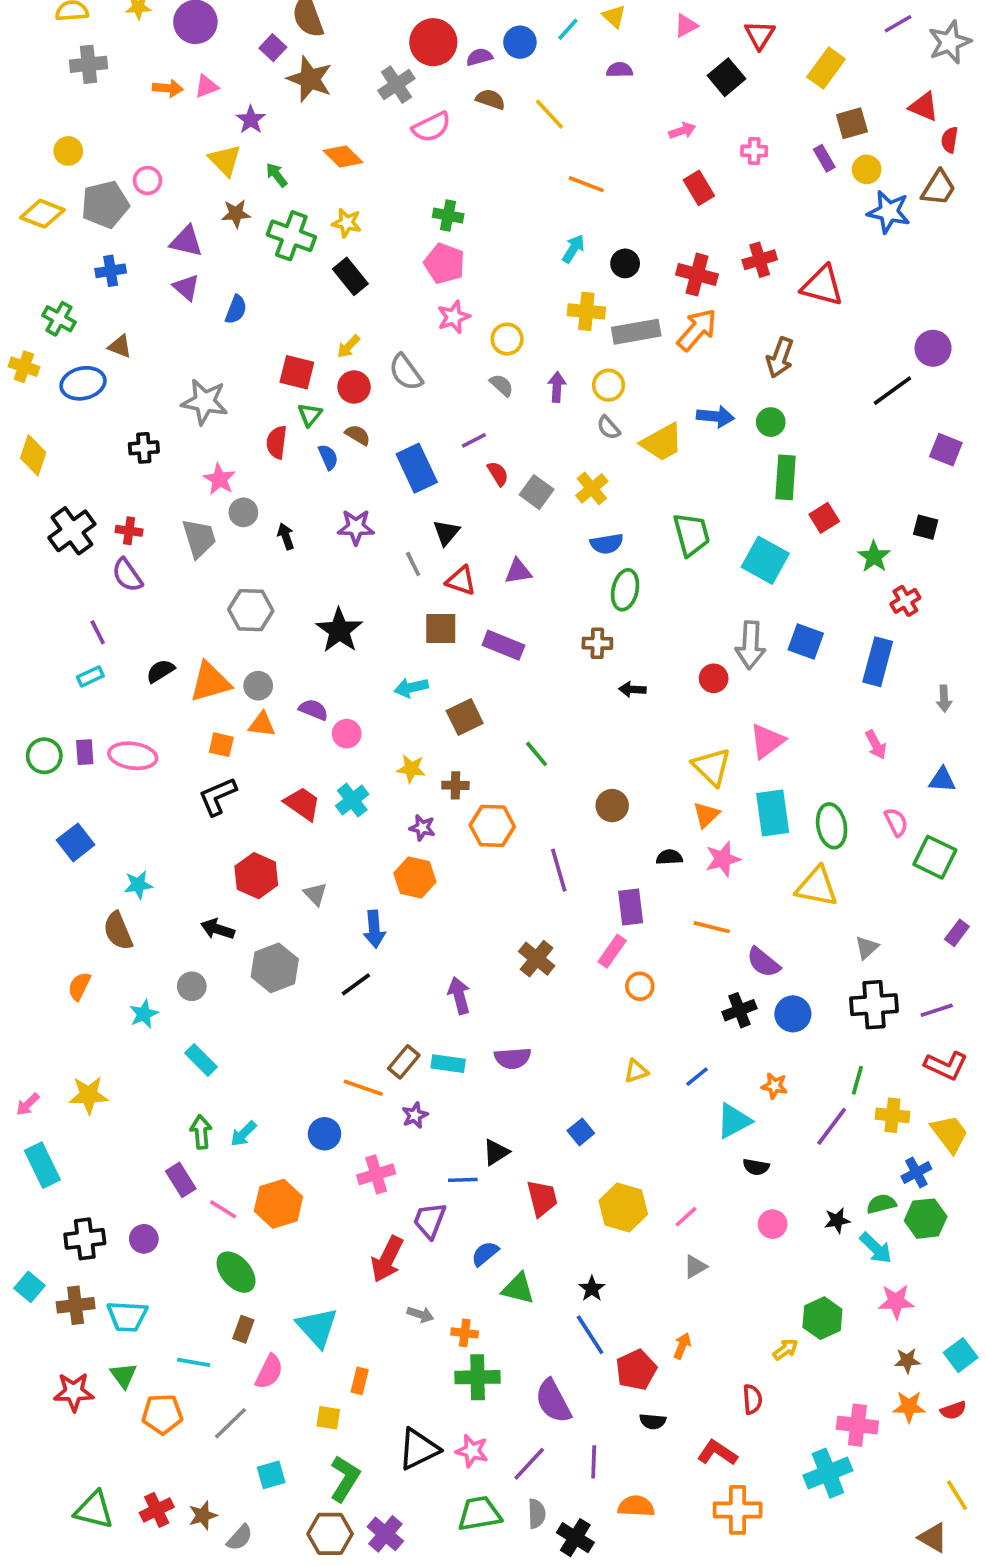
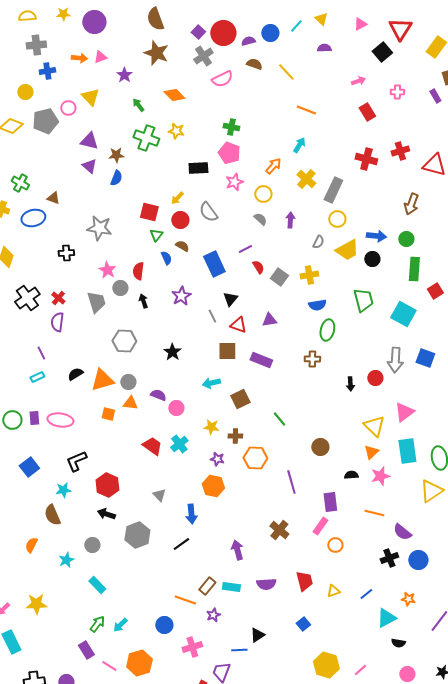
red triangle: (760, 35) -> (400, 29), size x1.4
purple square: (273, 48) -> (198, 32), moved
yellow triangle: (225, 160) -> (90, 97), moved
brown star: (236, 214) -> (116, 155), moved
black circle: (625, 263) -> (372, 259), moved
blue cross: (111, 271) -> (47, 71), moved
black rectangle: (350, 276) -> (198, 168), moved, turned -54
yellow cross: (586, 311) -> (306, 179), turned 36
orange arrow: (697, 330) -> (273, 166), moved, size x0.7
gray rectangle: (636, 332) -> (333, 190), turned -55
yellow circle: (608, 385) -> (337, 219), moved
gray semicircle: (608, 428) -> (318, 242), turned -112
red semicircle: (277, 442) -> (138, 271), moved
yellow cross: (592, 488) -> (309, 275), turned 30
purple star: (356, 527) -> (181, 296), turned -30
red cross: (129, 531) -> (58, 298), turned 32
purple semicircle: (127, 575) -> (57, 322), turned 42
black star: (339, 630) -> (172, 352), size x0.7
black arrow: (632, 689) -> (350, 384), moved, turned -96
black L-shape: (218, 796) -> (76, 461), moved
red hexagon: (256, 876) -> (107, 485), moved
yellow triangle: (817, 887) -> (431, 491), turned -45
green arrow: (201, 1132) -> (97, 624), turned 42
red trapezoid: (542, 1198) -> (304, 581), moved

